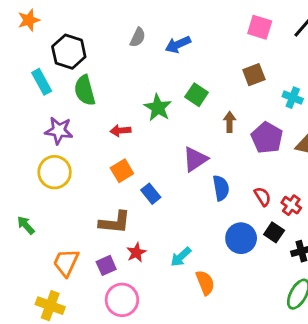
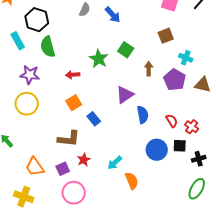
blue arrow: (178, 44) -> (113, 15), turned -108
cyan cross: (293, 98) -> (186, 58), moved
black square: (274, 232) -> (180, 146), turned -32
orange trapezoid: (66, 263) -> (35, 167), turned -60

